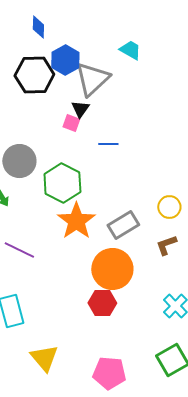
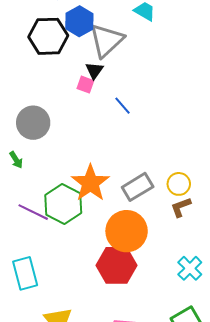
blue line: (108, 144) -> (123, 106), turned 48
green hexagon: (62, 183) -> (63, 204), moved
yellow circle: (169, 207) -> (179, 184), moved
red hexagon: (102, 303) -> (116, 265), size x1.4

